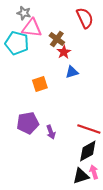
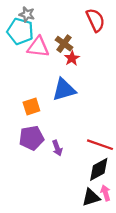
pink triangle: (32, 28) -> (38, 47), moved
cyan pentagon: (17, 43) -> (20, 31), moved
blue triangle: (72, 72) -> (64, 90), moved, size x1.6
orange square: (40, 84) -> (31, 106), moved

